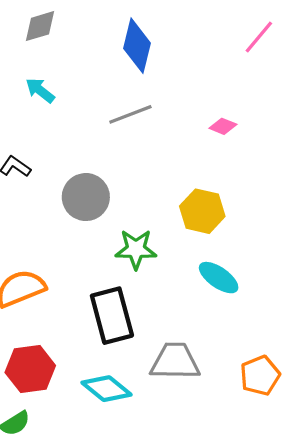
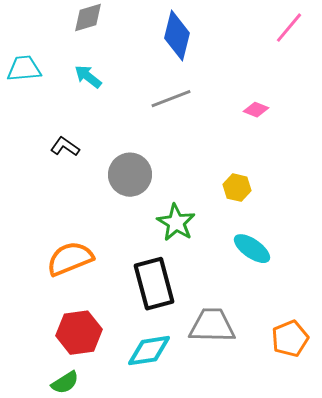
yellow hexagon: (202, 211) -> (237, 188), size x0.7
green star: (136, 249) -> (176, 223), turned 30
cyan diamond: (106, 389) -> (149, 351), turned -48

